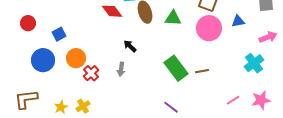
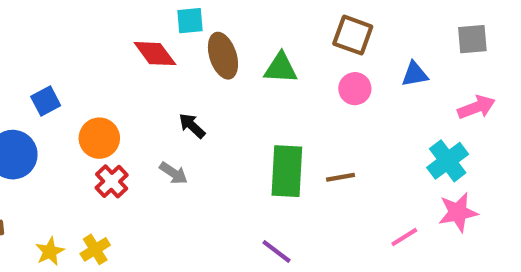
pink circle: (209, 28) -> (355, 89), size x0.6
orange circle: (76, 58) -> (99, 138), moved
green rectangle: (176, 68) -> (287, 171), turned 40
gray arrow: (121, 69) -> (174, 173), turned -64
pink star: (261, 100) -> (458, 212), moved

